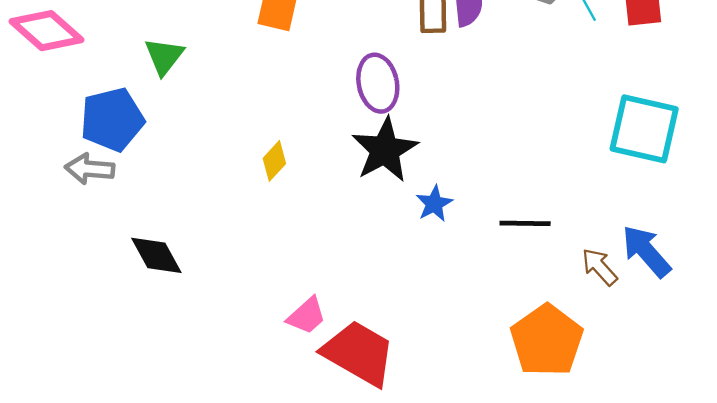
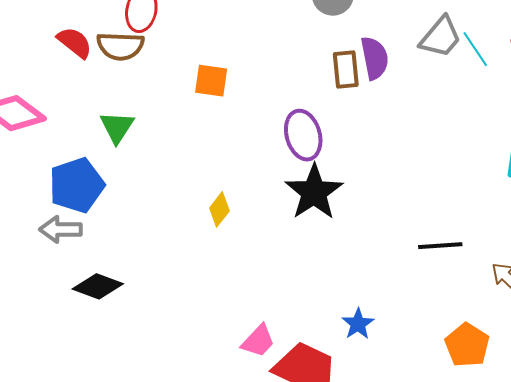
blue star: (434, 204) -> (358, 324), moved
black diamond: (156, 255) -> (98, 286), moved, turned -36
orange pentagon: (547, 340) -> (467, 345), size x0.7

